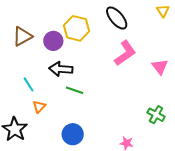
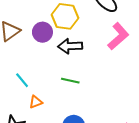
black arrow: (61, 69) -> (70, 46), moved
orange triangle: (39, 107) -> (36, 102), turned 32

